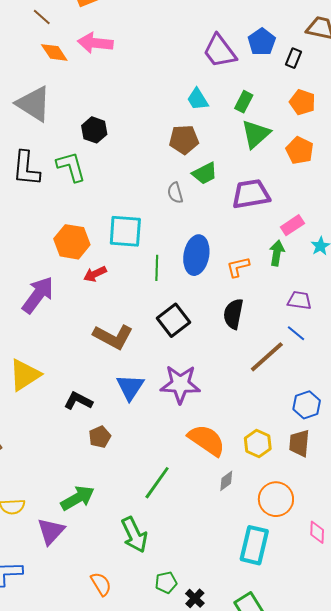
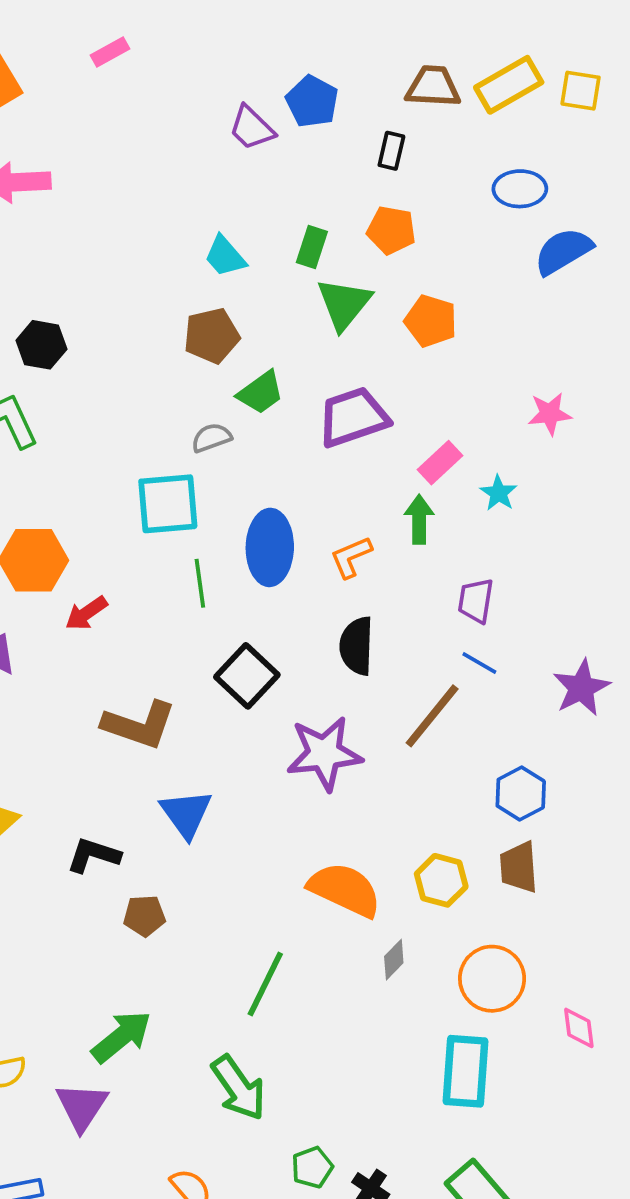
blue pentagon: (262, 42) -> (312, 101), moved
purple trapezoid: (220, 51) -> (252, 128), moved, size x0.7
orange pentagon: (302, 102) -> (391, 230), moved
gray semicircle: (175, 193) -> (211, 438), turned 95
cyan square: (125, 231) -> (168, 504), moved
purple trapezoid: (299, 300) -> (476, 601), turned -80
purple star: (180, 384) -> (324, 753), moved
brown pentagon: (100, 437) -> (144, 916), turned 30

